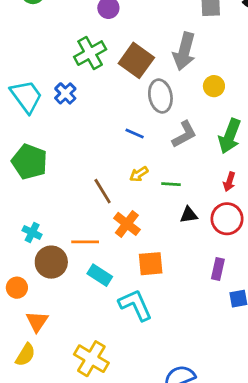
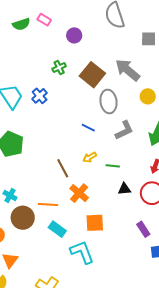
gray arrow: (184, 51) -> (128, 70), turned 112
green cross: (90, 53) -> (59, 68), size x0.6
purple rectangle: (218, 269) -> (143, 229), turned -49

